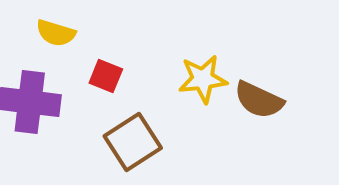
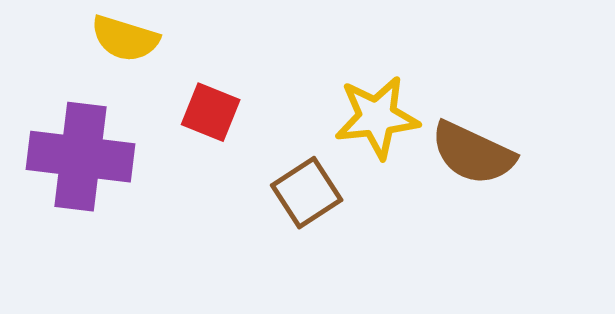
brown square: (133, 142) -> (307, 193), moved, size x0.7

